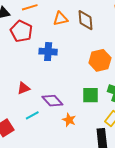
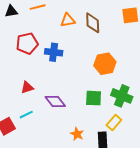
red pentagon: (21, 31) -> (27, 43), moved, turned 30
cyan line: (32, 115) -> (26, 115), moved
orange star: (69, 120) -> (77, 134), moved

